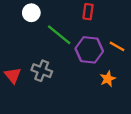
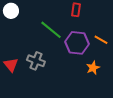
white circle: (31, 13) -> (11, 11), moved

